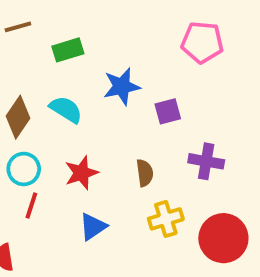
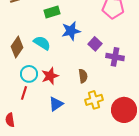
green rectangle: (68, 50) -> (52, 12), moved
purple square: (168, 111) -> (95, 44), turned -32
purple cross: (206, 161) -> (115, 57), moved
cyan circle: (24, 169) -> (29, 74), moved

